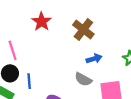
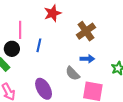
blue line: (29, 81) -> (39, 45), moved

